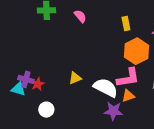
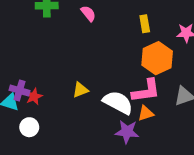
white circle: (46, 110) -> (29, 127), moved

